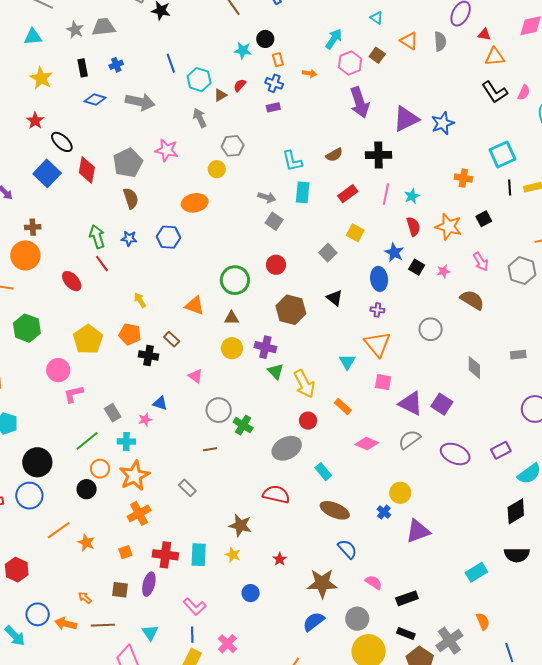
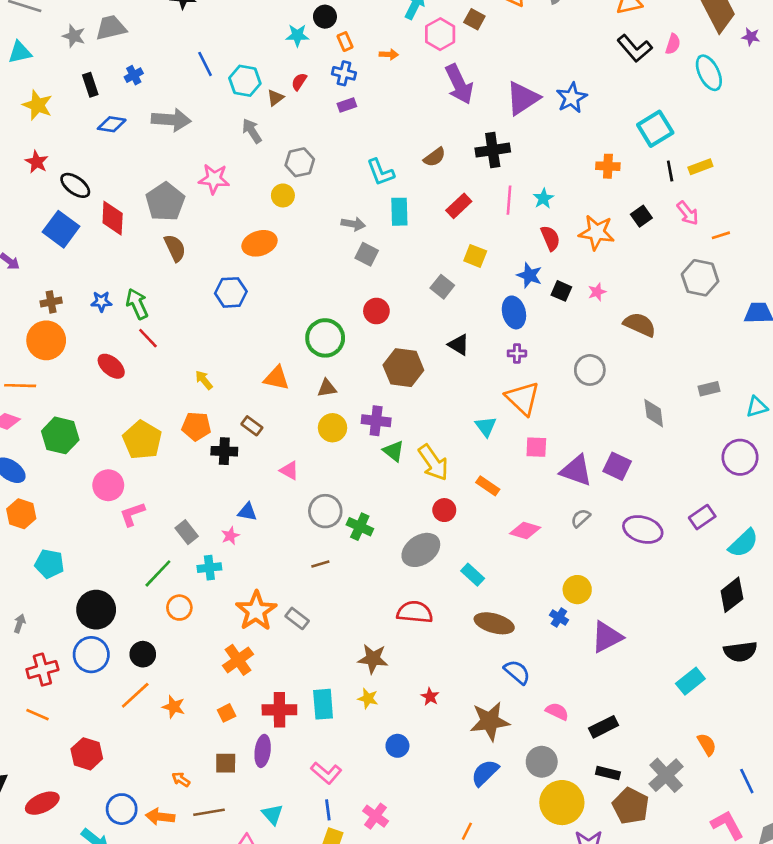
blue star: (129, 238) -> (101, 302), moved
pink arrow: (481, 262) -> (688, 213), moved
gray semicircle: (410, 440) -> (581, 518), size x0.7
orange star: (134, 476) -> (256, 611), moved
black circle: (87, 489) -> (143, 654), moved

